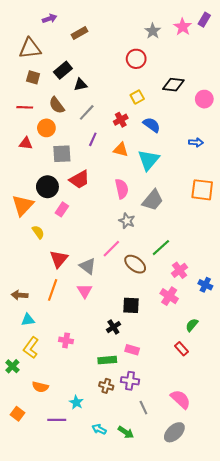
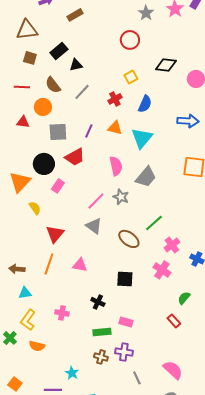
blue semicircle: (152, 125) -> (145, 104), turned 78
purple line: (93, 139) -> (89, 131), moved
blue arrow: (196, 142) -> (188, 121), size x1.5
pink line: (111, 249) -> (96, 201), moved
gray triangle: (88, 266) -> (94, 226), moved
pink triangle: (85, 291) -> (80, 265), turned -49
black cross: (113, 327) -> (98, 302), moved, turned -32
orange semicircle: (40, 387) -> (37, 346), moved

